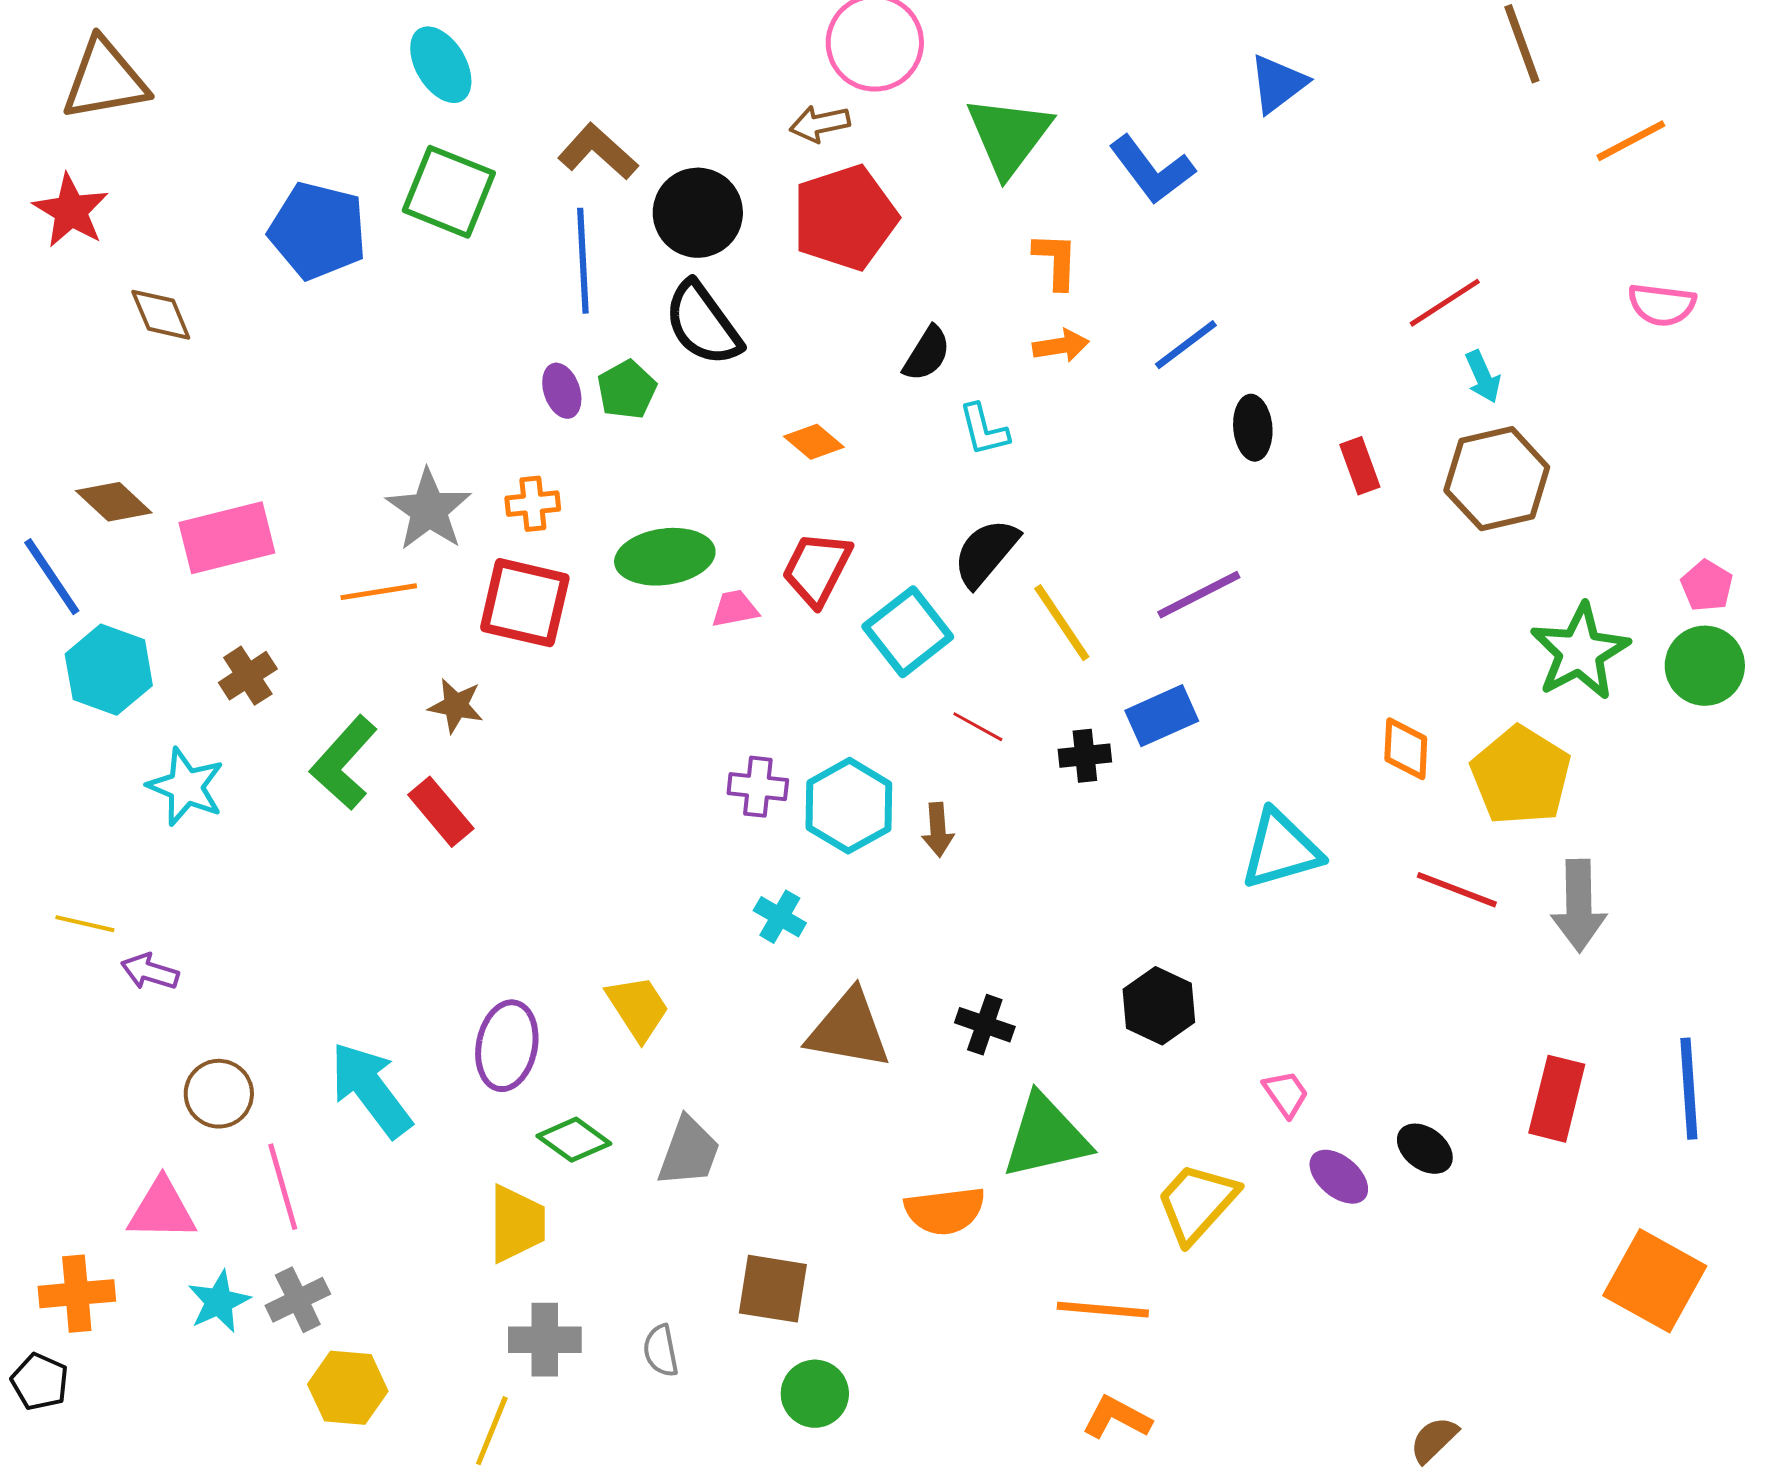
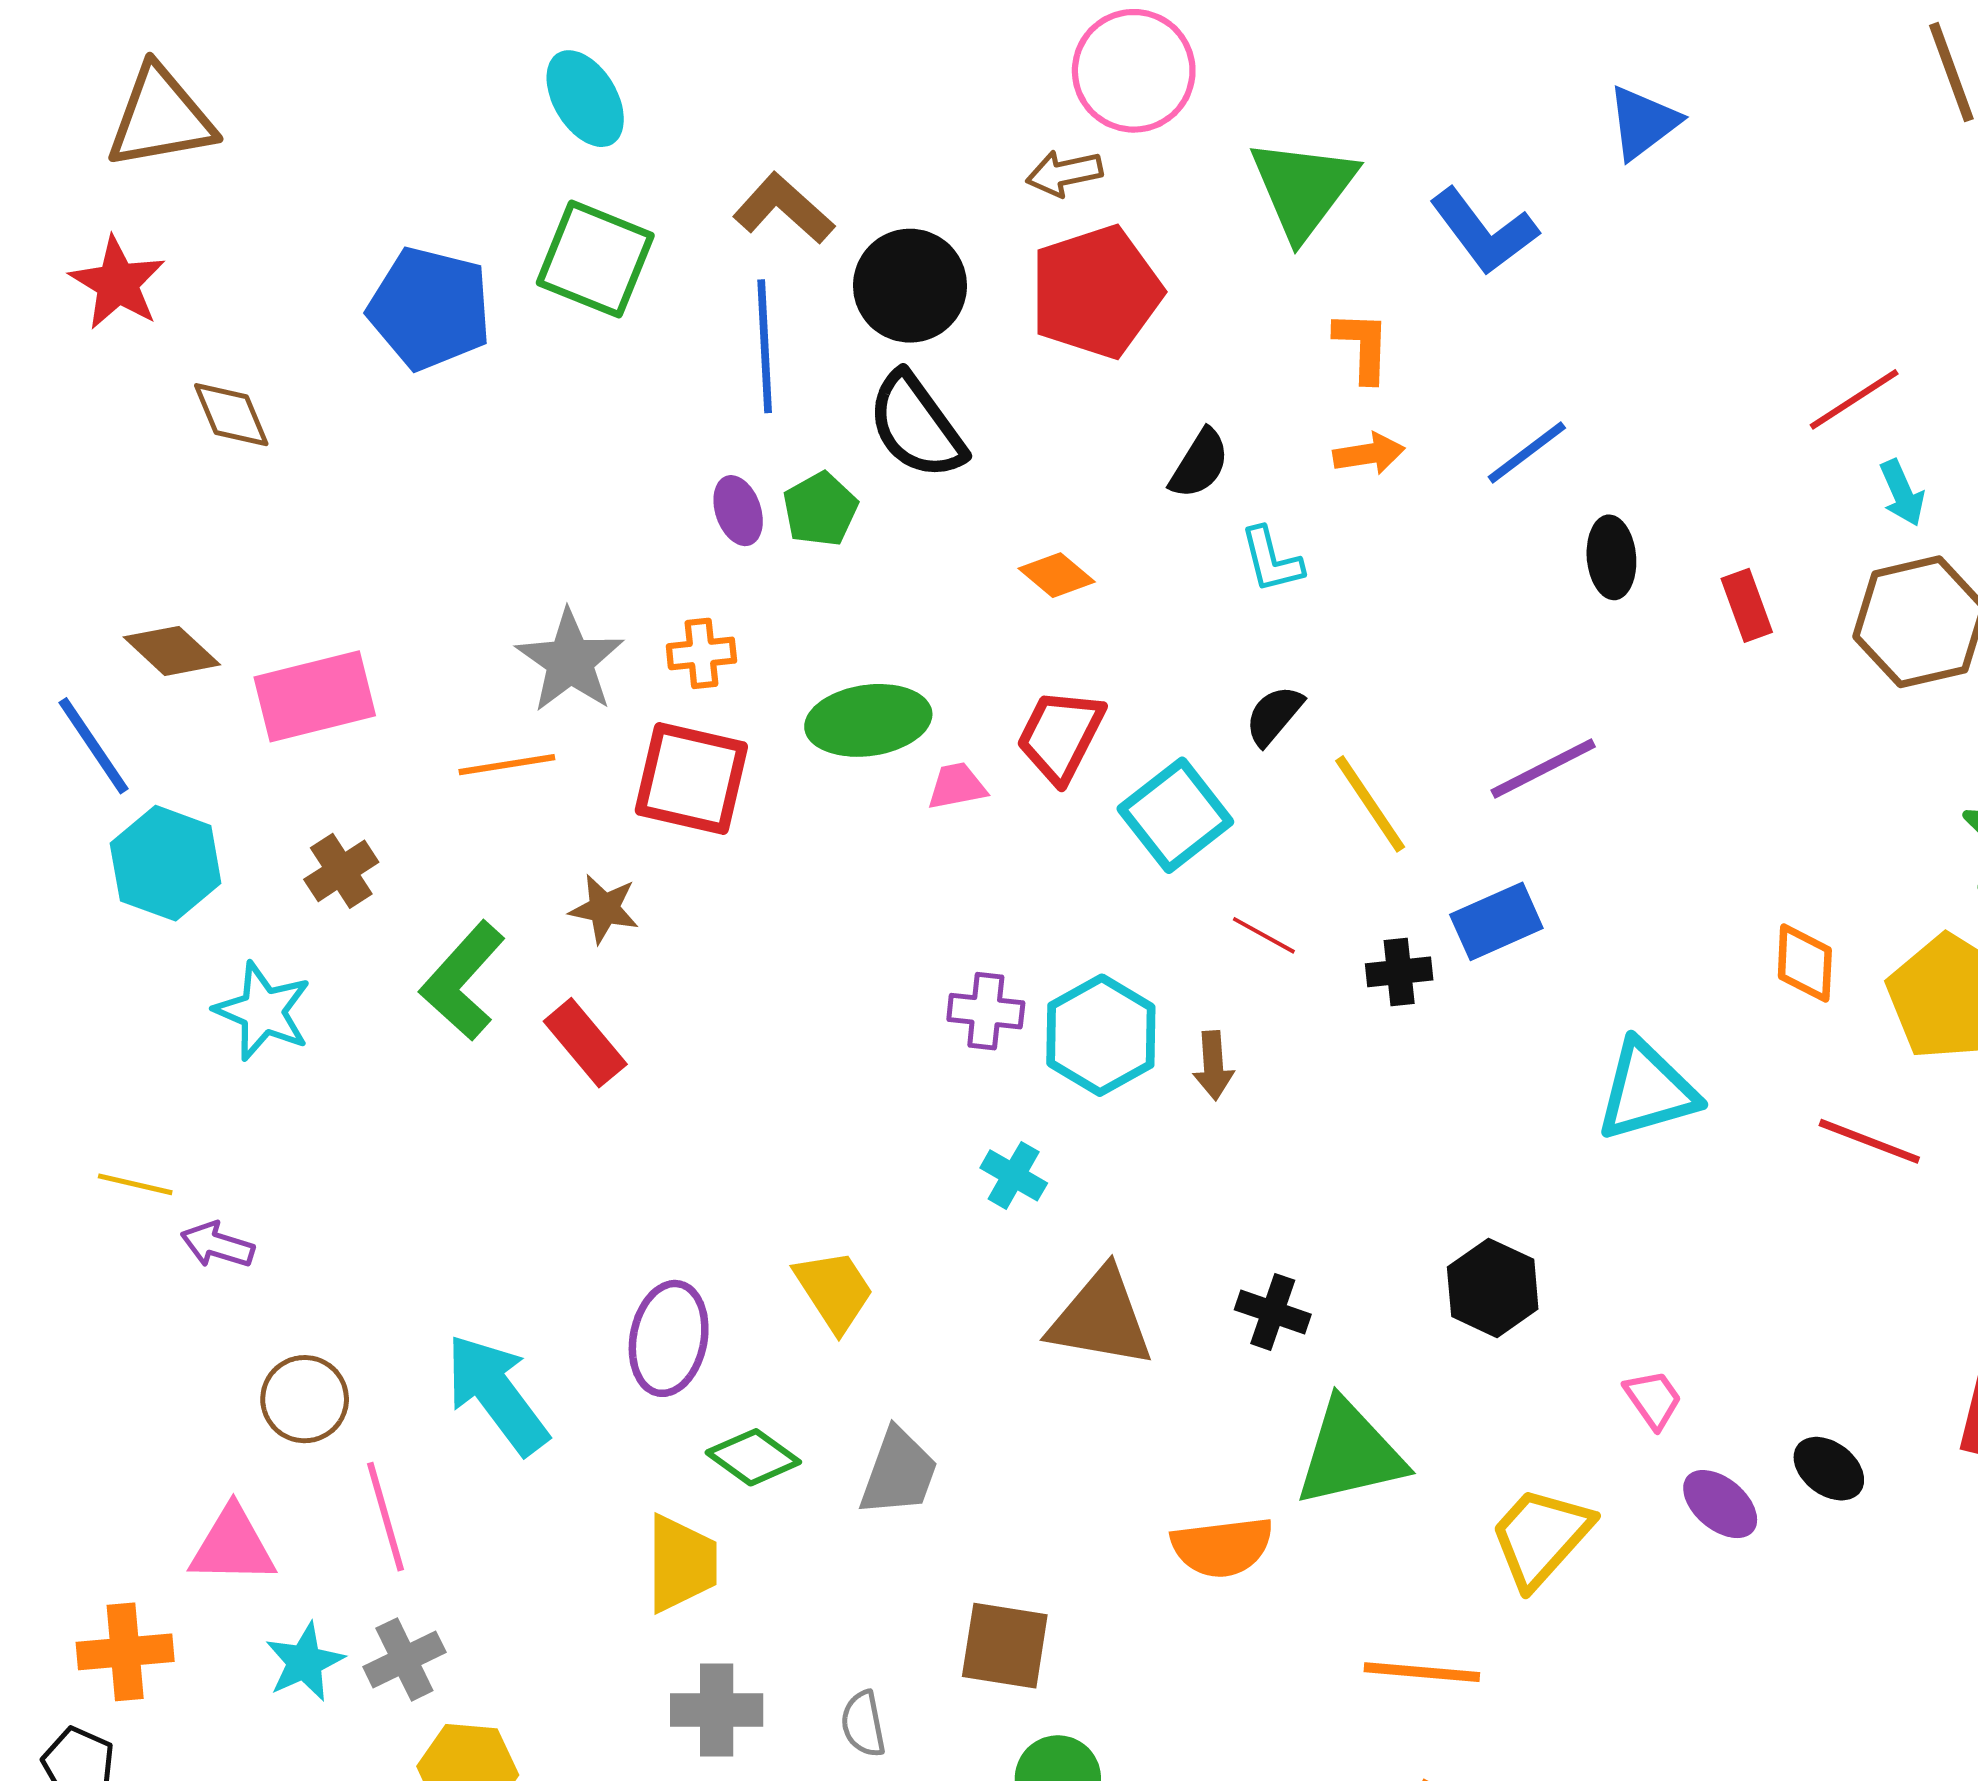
black semicircle: (986, 553) -> (1274, 715), size x0.7

